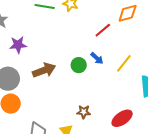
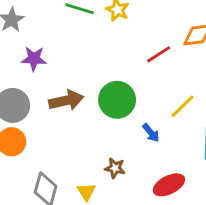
blue arrow: (97, 58) -> (151, 133), moved
green circle: (79, 65) -> (117, 100), size x1.6

